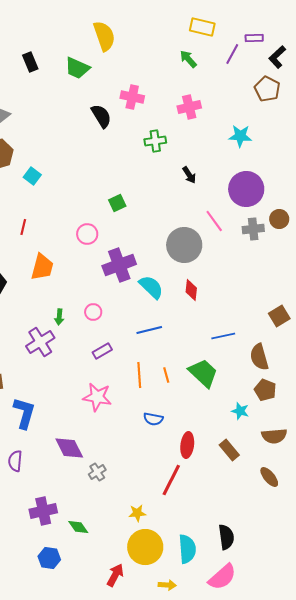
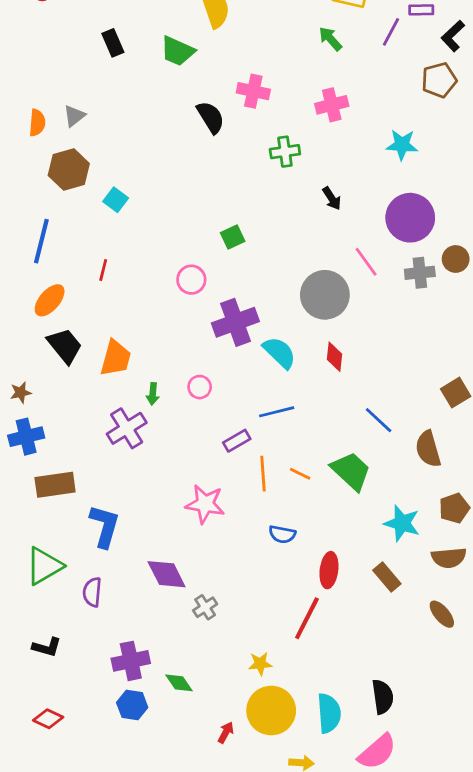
brown pentagon: (267, 89) -> (439, 80), turned 30
orange trapezoid: (42, 267) -> (116, 358), moved
blue line: (223, 336) -> (379, 420), turned 55
purple rectangle: (102, 351) -> (237, 441), moved
orange line: (166, 375) -> (300, 474), turned -49
brown pentagon: (265, 390) -> (454, 508), moved, turned 30
cyan star: (240, 411) -> (402, 523), size x1.5
blue hexagon: (49, 558) -> (132, 705), moved
red arrow: (115, 575) -> (226, 733), moved, size x0.7

